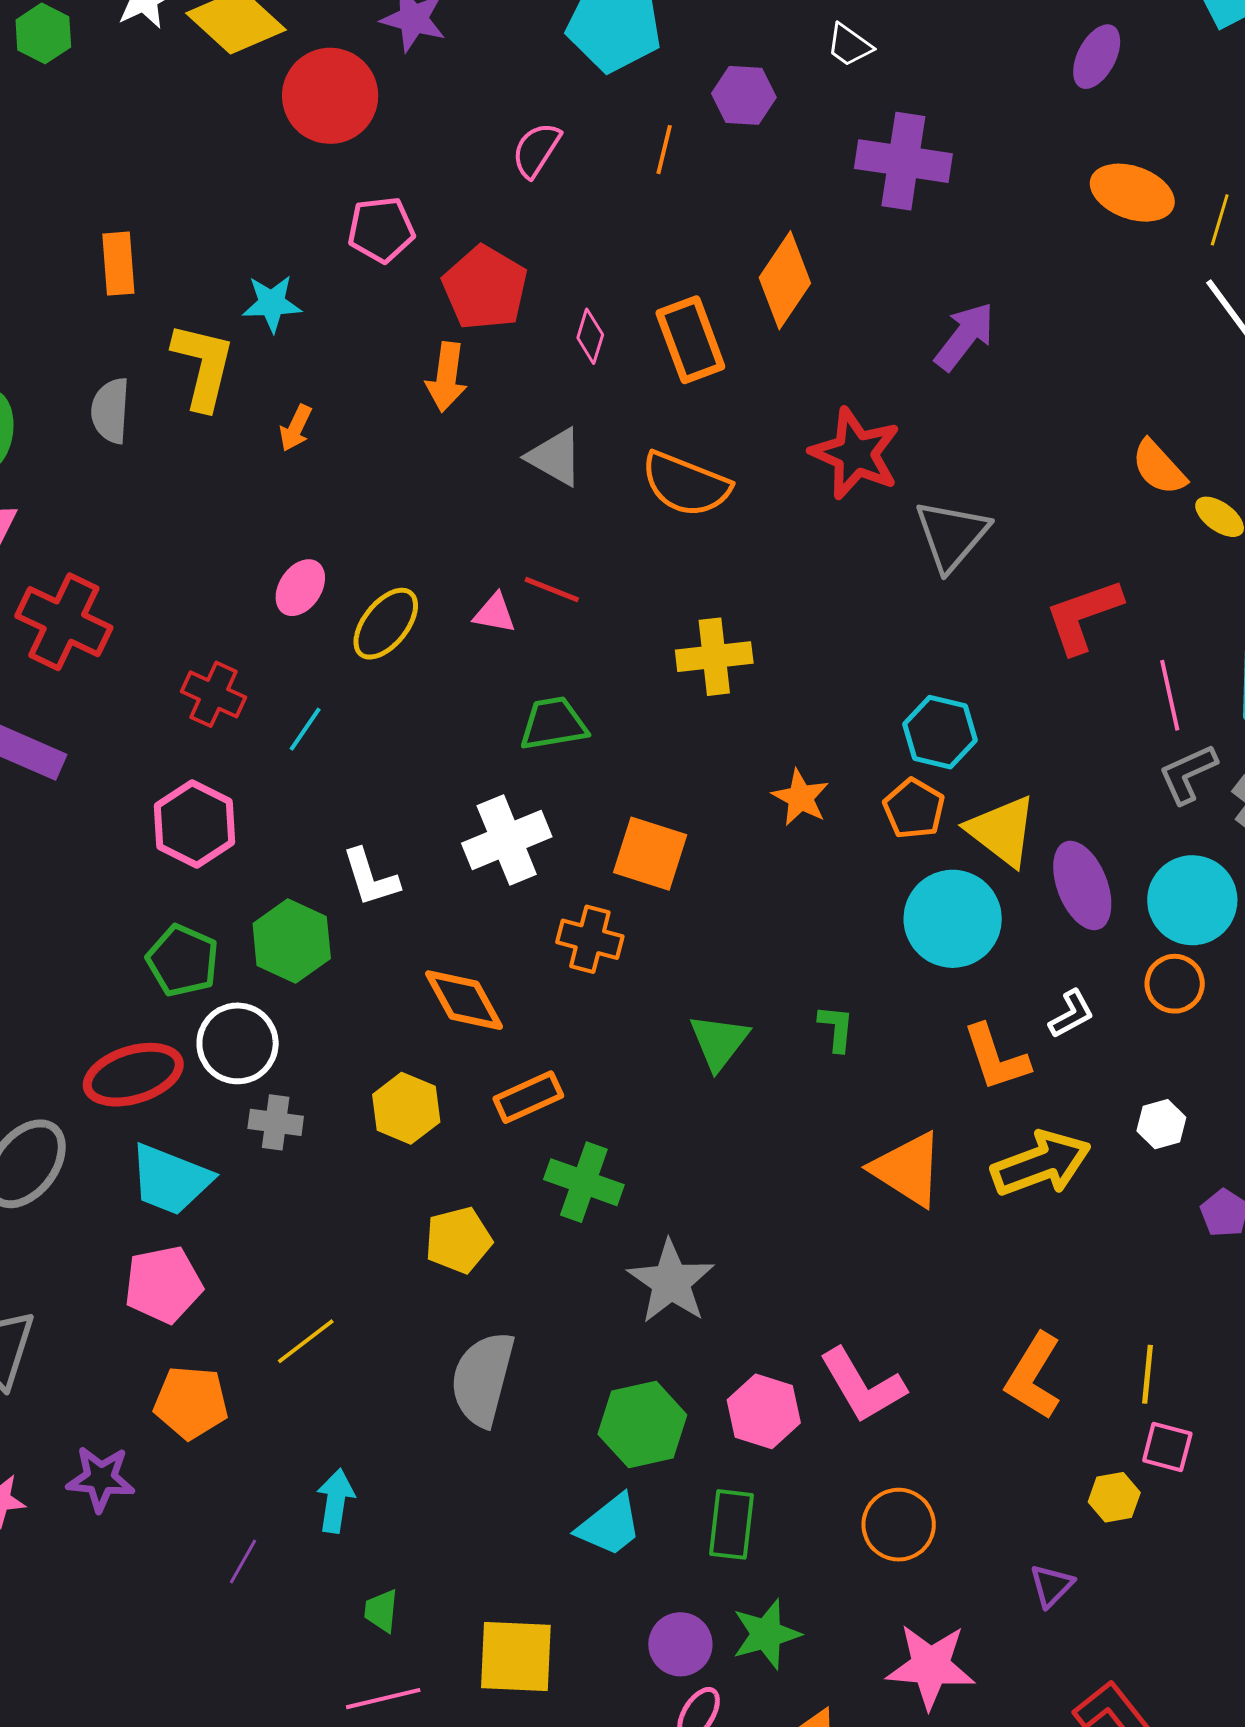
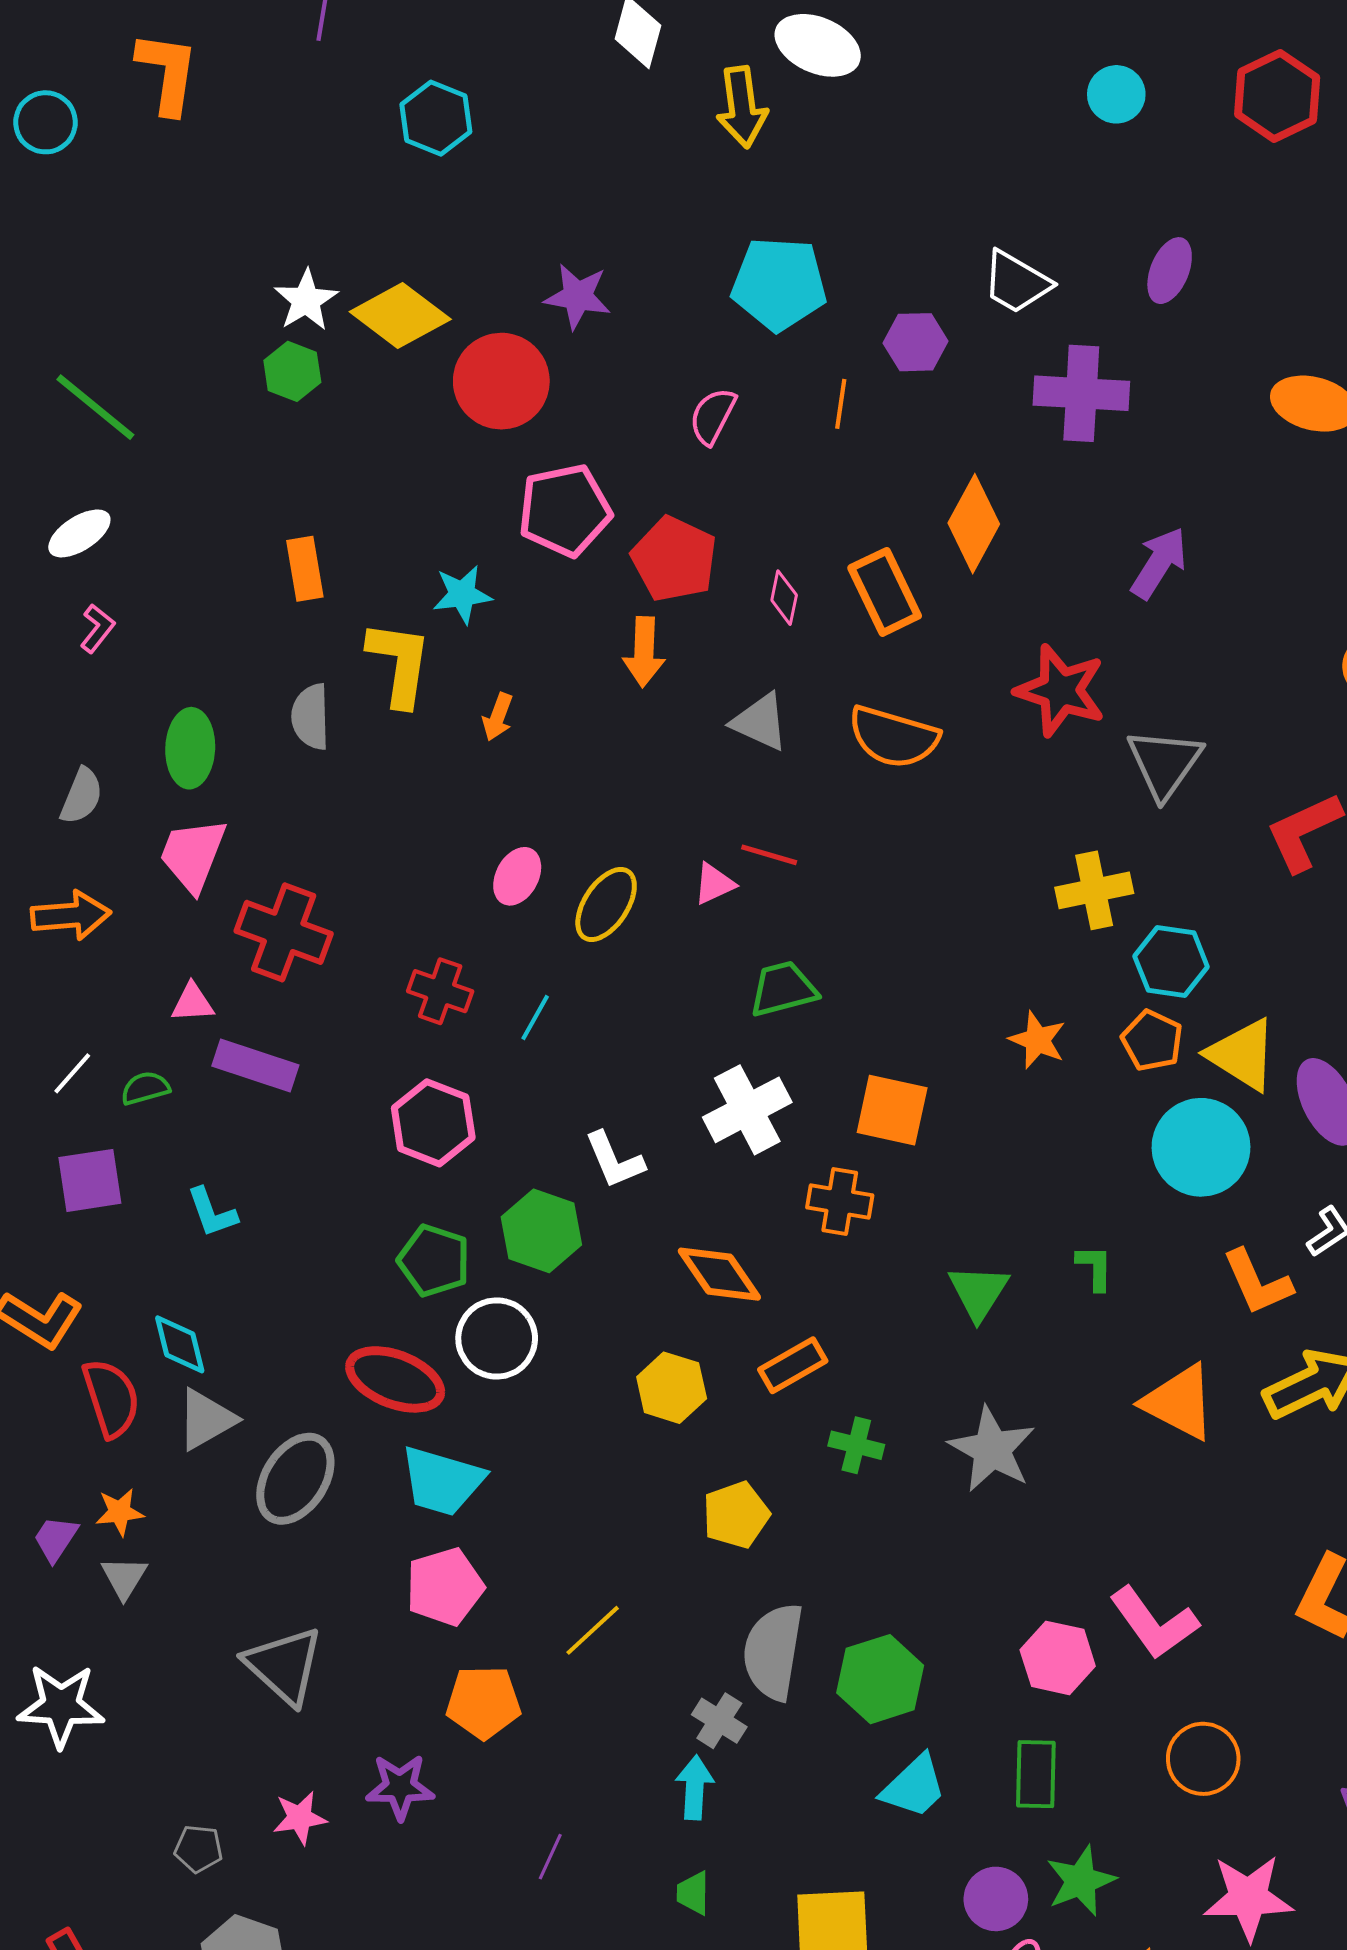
green hexagon: (43, 33) -> (292, 371), moved
white trapezoid: (849, 45) -> (1016, 282), size x1.5
purple ellipse: (1097, 57) -> (1170, 271), moved
pink pentagon: (381, 230) -> (565, 510), size x1.4
pink triangle: (495, 613) -> (714, 884), turned -30
yellow cross: (714, 657) -> (1094, 890), moved
red ellipse: (133, 1075) -> (395, 1379), turned 44
gray cross: (276, 1122) -> (719, 1721), moved, turned 30
green cross: (584, 1182) -> (856, 1445), size x0.7
gray star: (671, 1282) -> (992, 1449), moved
green hexagon: (642, 1424) -> (880, 1679), moved
cyan arrow: (336, 1501) -> (695, 1788), moved

